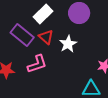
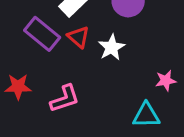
pink L-shape: (37, 64) -> (65, 99), moved

